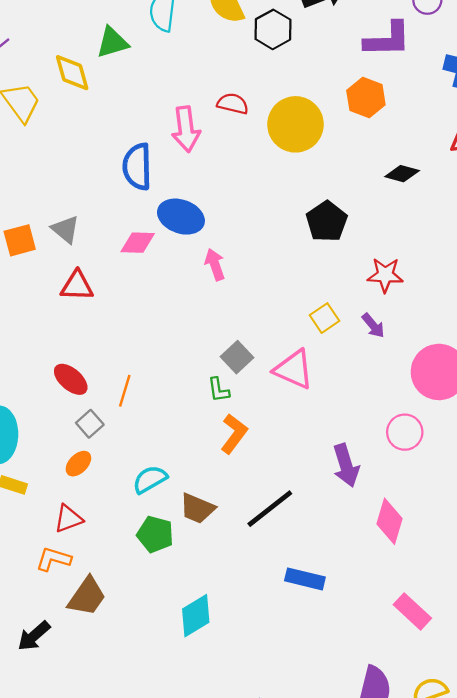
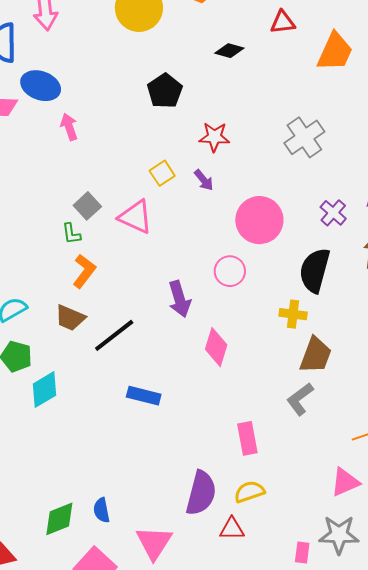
brown trapezoid: (197, 508) -> (70, 318), moved
pink rectangle: (412, 611) -> (247, 438), moved, turned 36
cyan diamond: (196, 616) -> (45, 390), moved

